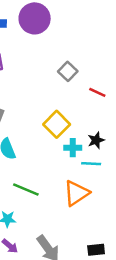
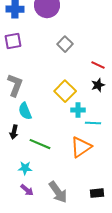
gray square: (68, 71) -> (65, 44), moved
black star: (96, 140) -> (98, 85), moved

